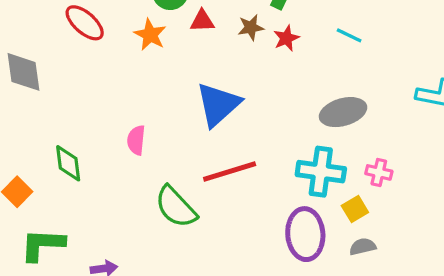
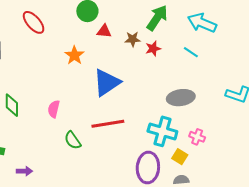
orange star: (150, 35) -> (74, 55), moved
pink semicircle: (136, 140) -> (54, 109), moved
green semicircle: (176, 207) -> (73, 140), size x0.7
yellow square: (355, 209) -> (180, 157), turned -35

